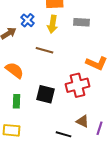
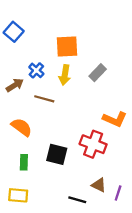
gray rectangle: (82, 22) -> (98, 73), turned -49
brown line: (45, 50) -> (44, 99), moved
red cross: (78, 85) -> (93, 144), turned 35

